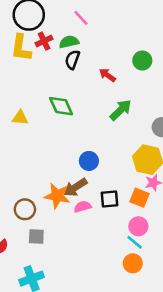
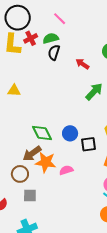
green diamond: (61, 106) -> (42, 133), moved
yellow triangle: (20, 118) -> (14, 91), moved
brown arrow: (75, 187) -> (32, 154), moved
black square: (109, 199) -> (89, 144), moved

